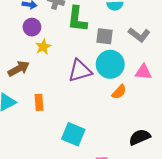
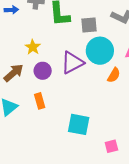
purple circle: (32, 27) -> (43, 71), moved

